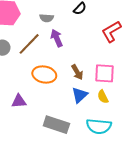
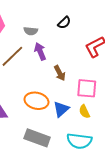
brown arrow: (77, 72) -> (60, 73), moved
orange ellipse: (44, 75) -> (36, 101), moved

